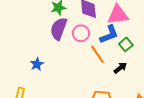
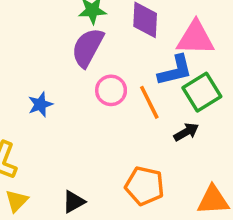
pink circle: (81, 33) -> (111, 90), moved
green square: (126, 44) -> (202, 92), size x1.5

